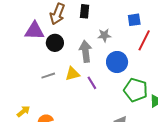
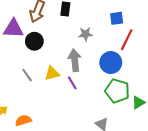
gray arrow: (86, 51) -> (75, 60), moved
blue circle: (117, 62) -> (111, 63), moved
gray line: (48, 76) -> (27, 75), turned 72

